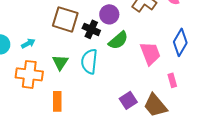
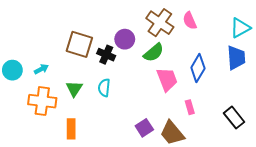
green semicircle: (118, 40) -> (154, 53), moved
cyan semicircle: (89, 61) -> (104, 88), size x0.7

